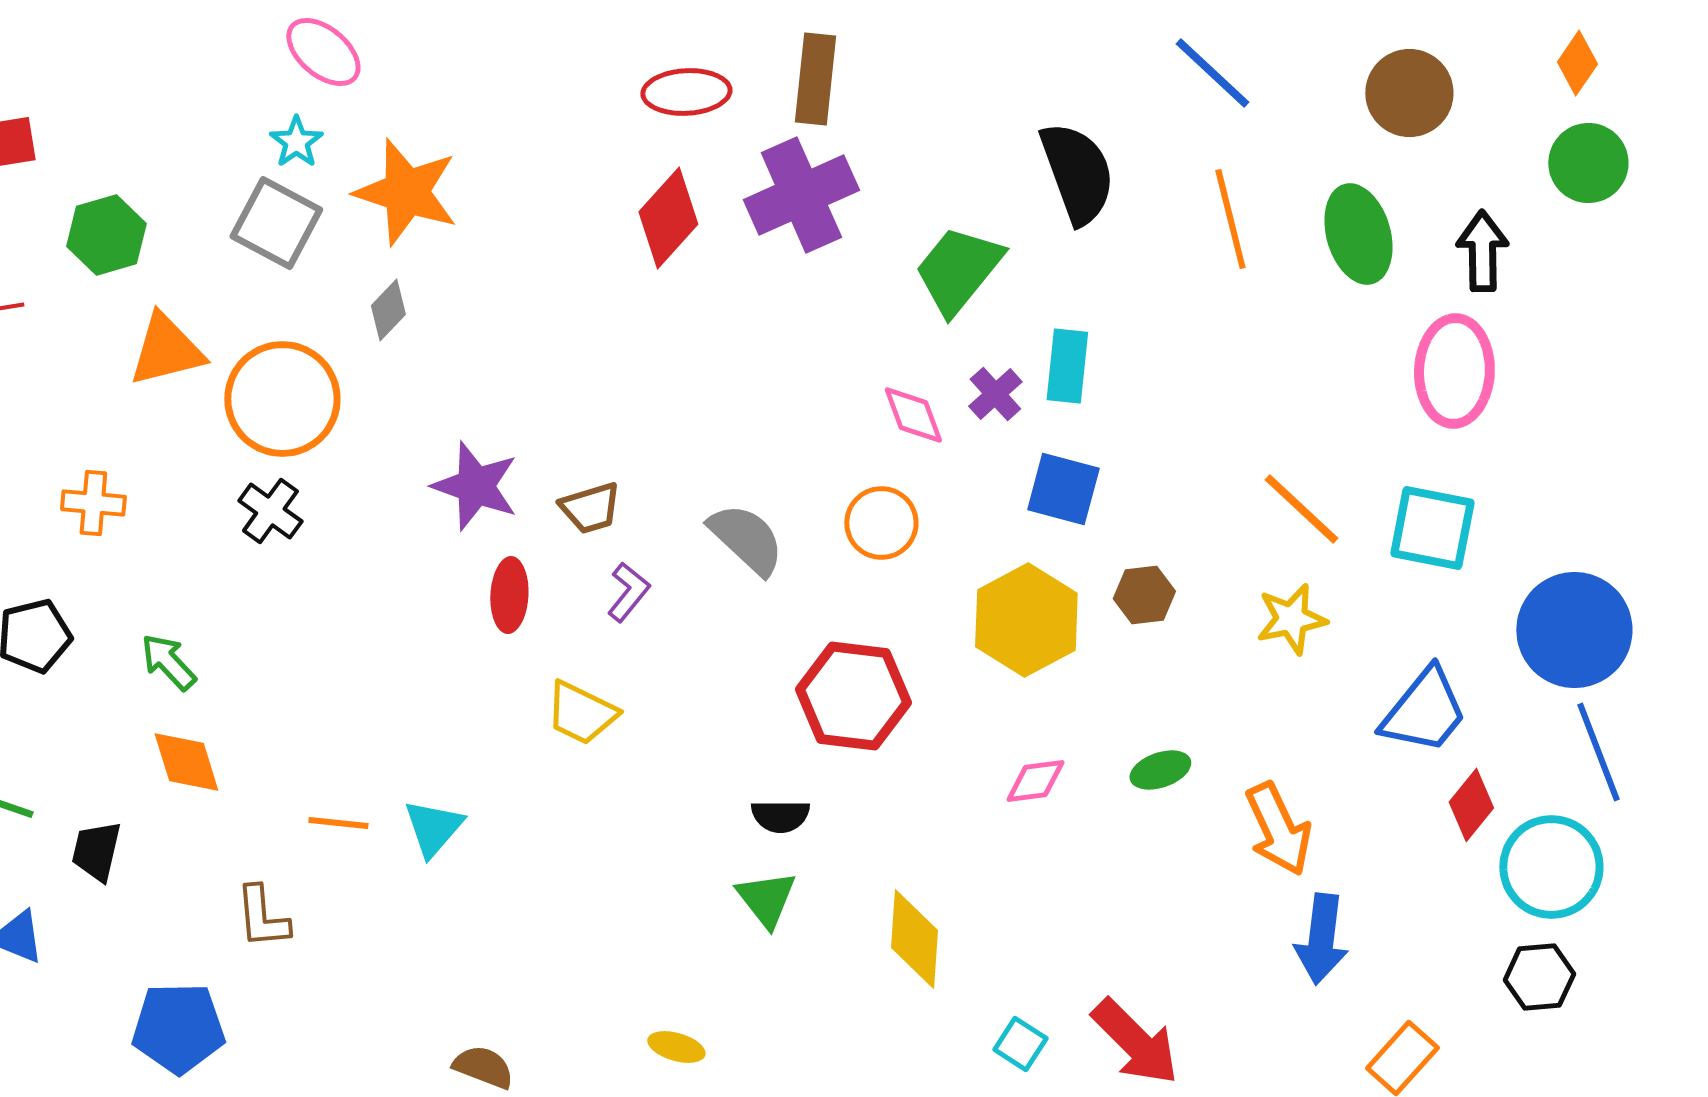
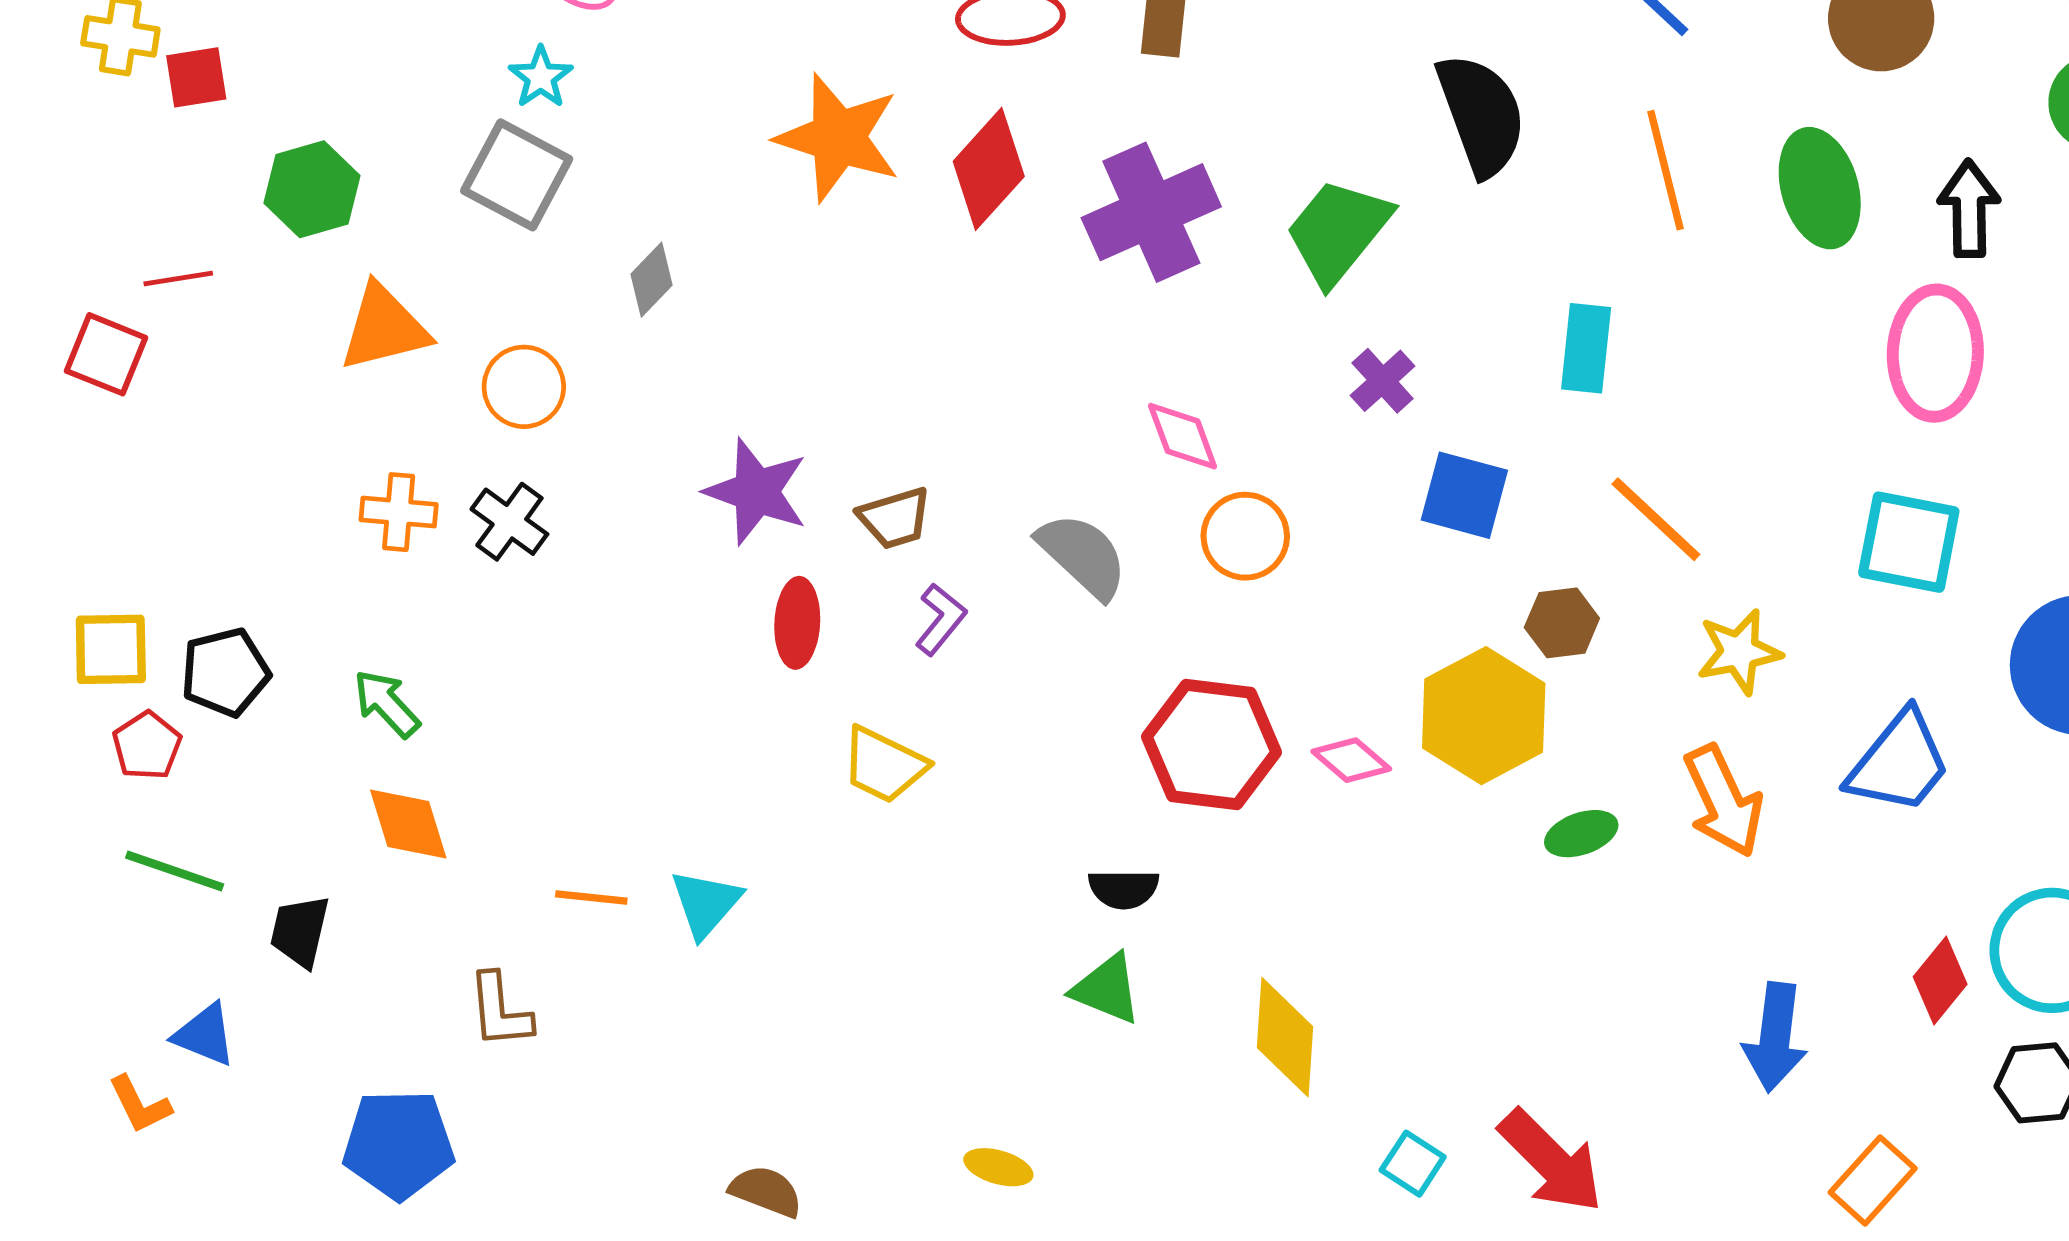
orange star: (406, 192) -> (838, 138), moved
purple cross: (801, 195) -> (1151, 212), moved
cyan rectangle: (1067, 366) -> (1586, 348), moved
orange circle: (282, 399) -> (524, 387), size x0.6
pink diamond: (913, 415) -> (1183, 436), moved
orange cross: (93, 503) -> (399, 512), moved
orange line: (1301, 509) -> (1656, 519), moved
yellow hexagon: (1026, 620) -> (1484, 716), moved
pink diamond: (1035, 781) -> (1351, 760), moved, turned 48
red diamond: (1471, 805) -> (1940, 981), moved
orange arrow: (1278, 829) -> (1723, 801), moved
green triangle: (766, 899) -> (1107, 989), turned -30

